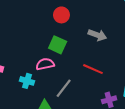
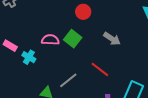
pink semicircle: (45, 64) -> (50, 40), moved
cyan cross: (27, 81) -> (29, 57), moved

